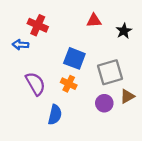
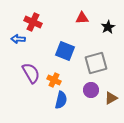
orange cross: (69, 84) -> (54, 80), moved
brown triangle: (127, 96) -> (111, 98), moved
blue semicircle: (55, 115) -> (61, 100), moved

